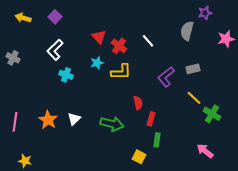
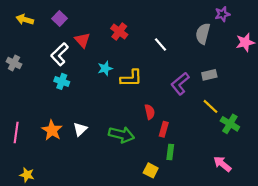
red triangle: (99, 37) -> (82, 40), moved
red cross: (119, 46) -> (119, 31), moved
cyan cross: (66, 75) -> (62, 81), moved

